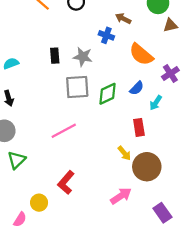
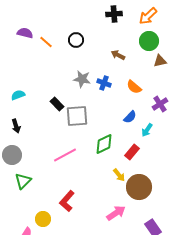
blue cross: (106, 35) -> (104, 83), moved
orange semicircle: (141, 54) -> (134, 87), size x0.7
black rectangle: (55, 56) -> (57, 104), moved, turned -40
gray star: (83, 57) -> (82, 79), moved
green diamond: (107, 94) -> (104, 144), moved
red rectangle: (139, 127) -> (132, 152), turned 49

